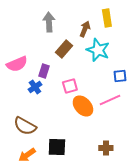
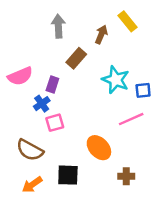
yellow rectangle: (107, 18) -> (128, 21), turned -30
cyan star: (98, 50) -> (116, 80), moved
pink square: (70, 86) -> (55, 123), moved
orange ellipse: (83, 106) -> (99, 148), moved

